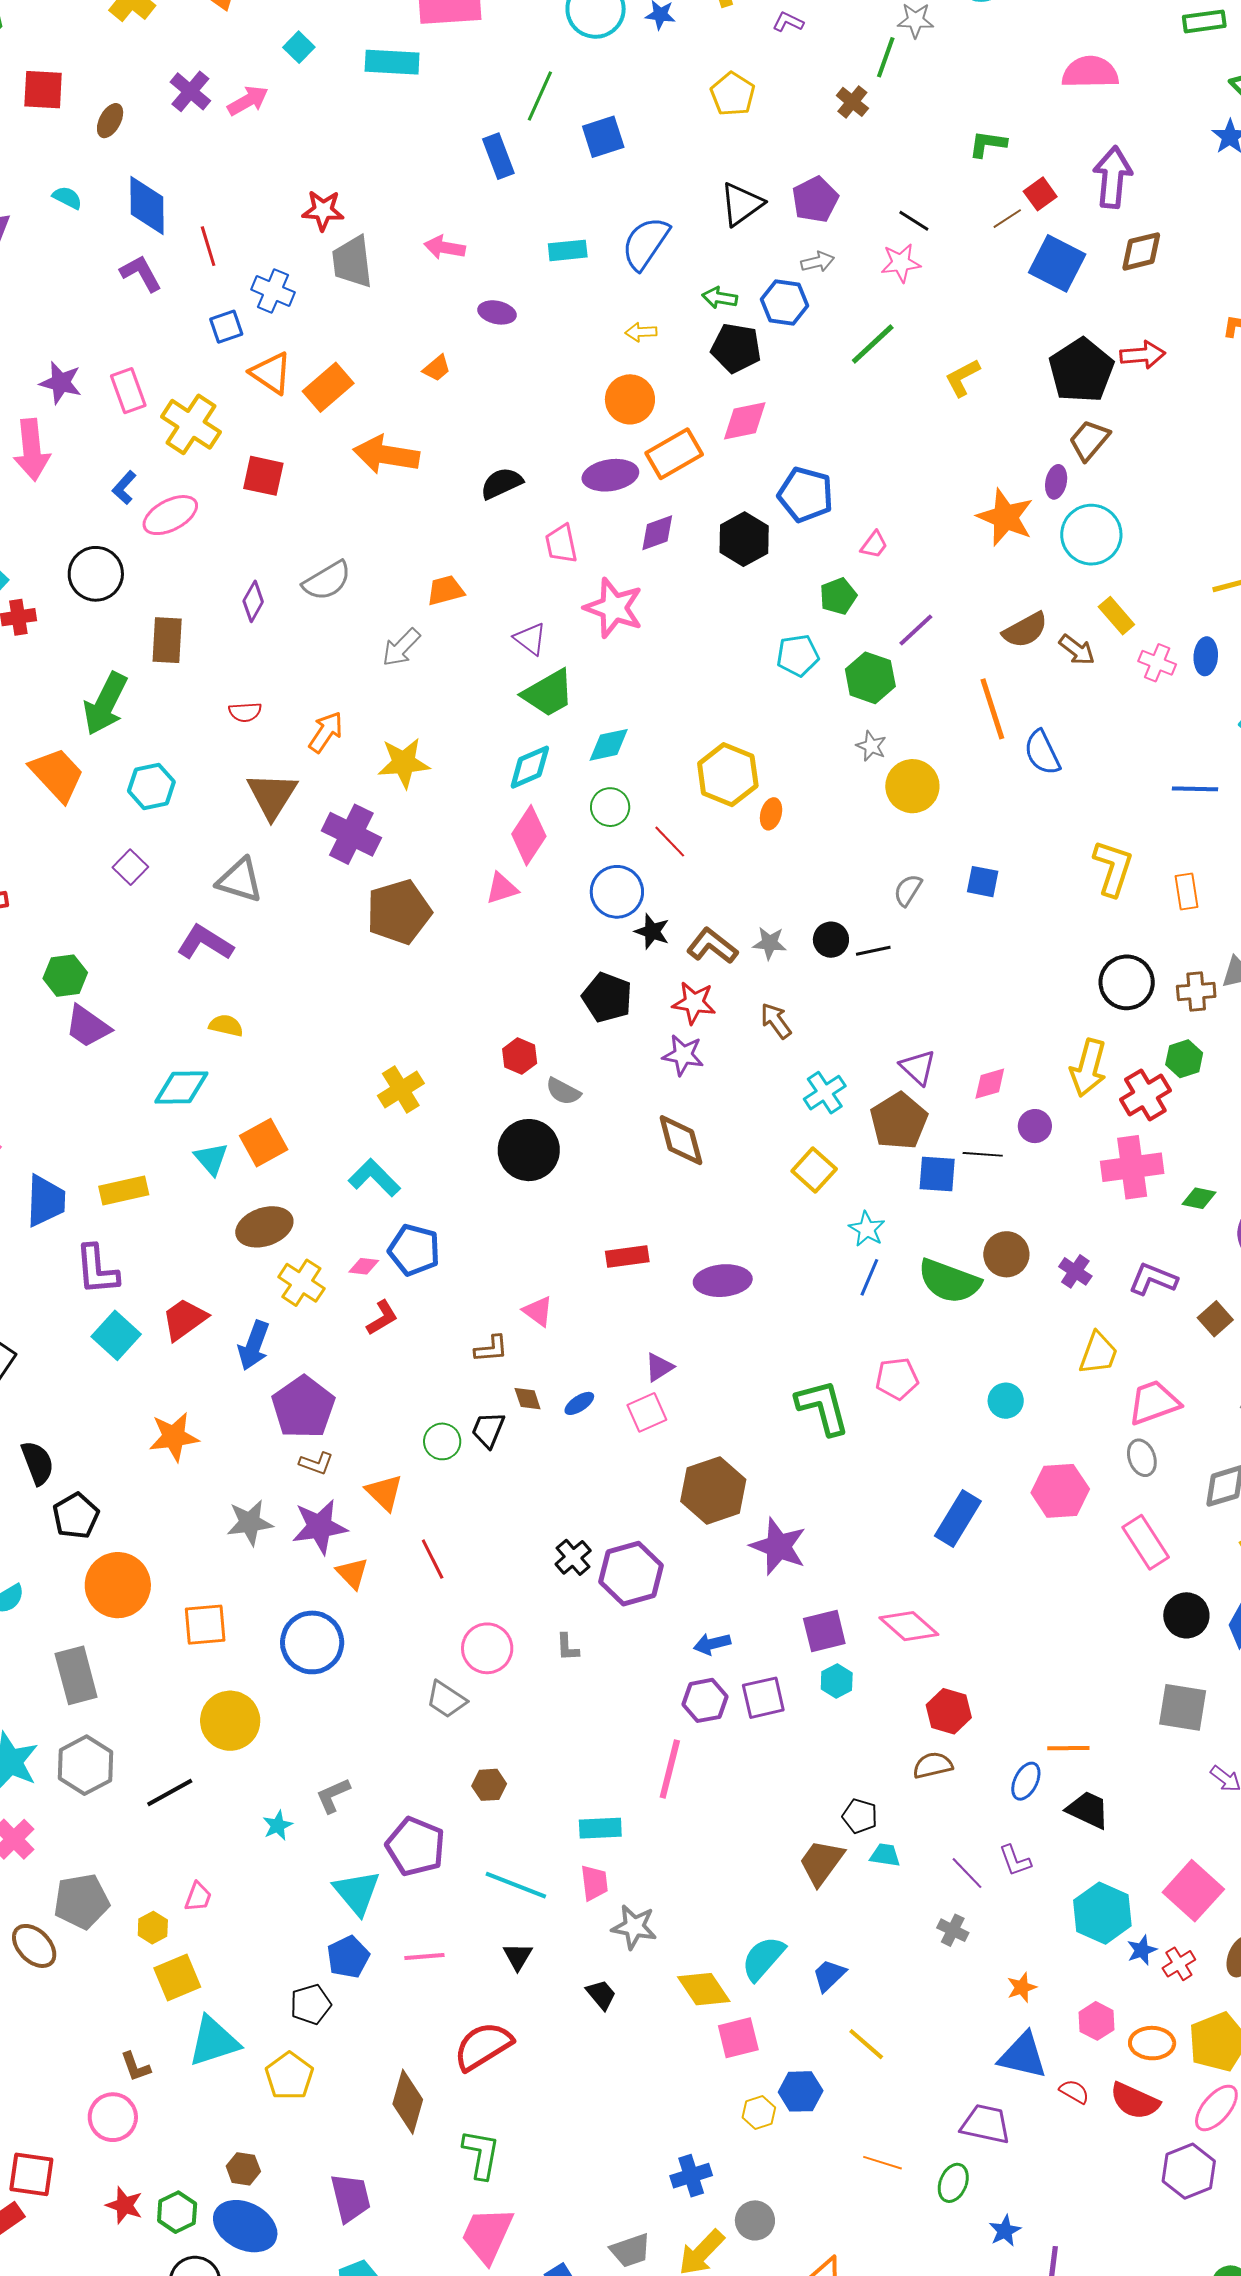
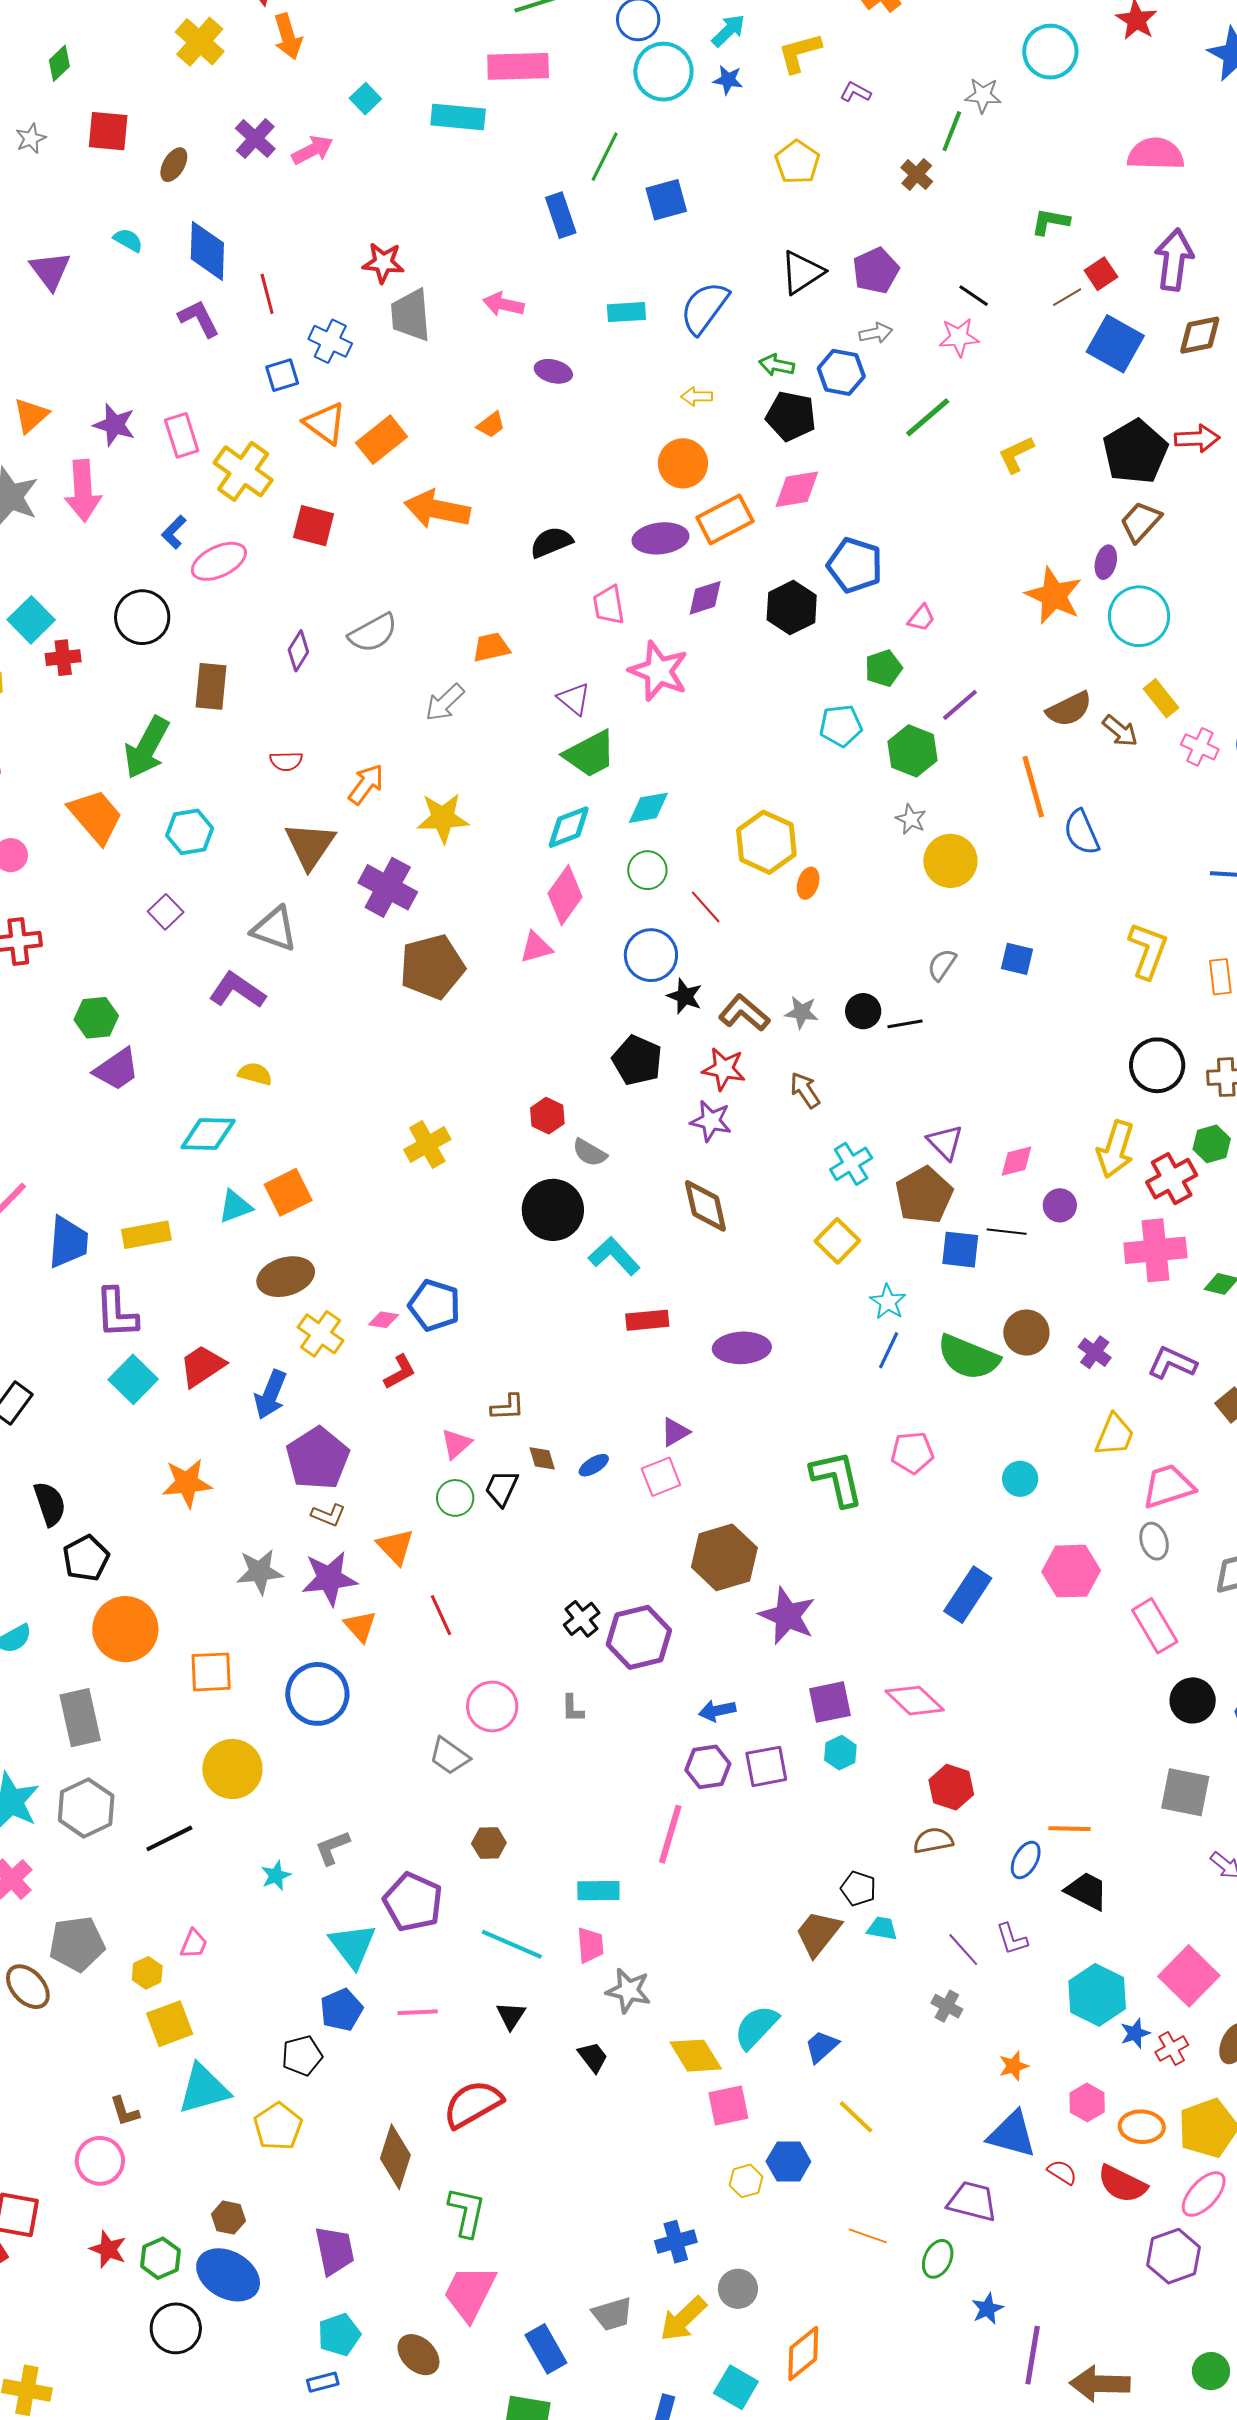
purple trapezoid: (88, 1026) -> (117, 1069), turned -72
cyan triangle: (211, 1159) -> (235, 1206), turned 48
cyan L-shape: (374, 1178) -> (614, 1256), moved
pink triangle: (538, 1311) -> (456, 1444), moved, turned 40

